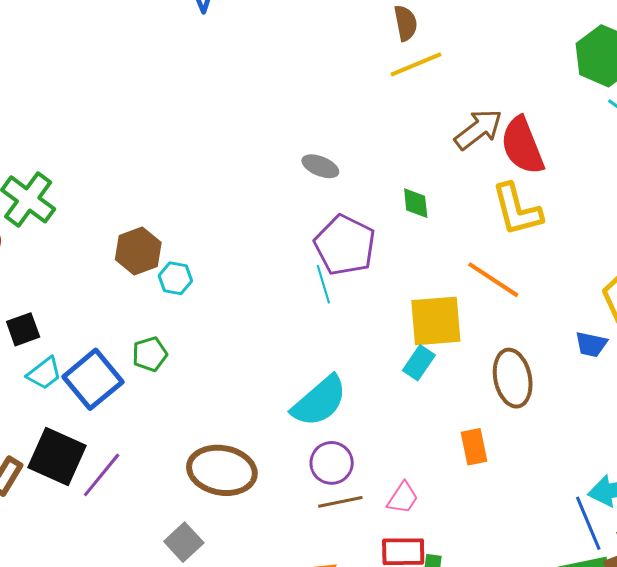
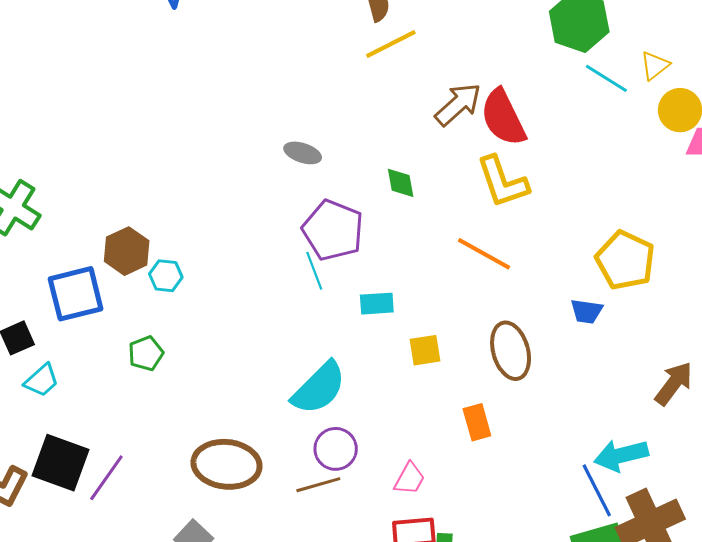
yellow square: (436, 321) -> (425, 350), moved, size x0.6
cyan rectangle: (419, 363) -> (377, 304), moved, turned 56
blue square: (93, 379) -> (76, 294), moved, turned 30
brown line: (340, 502) -> (318, 485), moved

